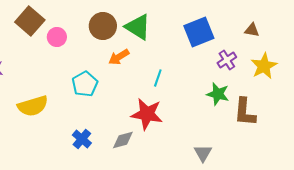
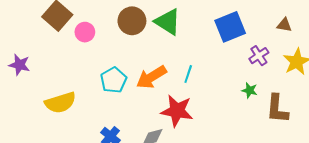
orange arrow: (119, 57) -> (151, 77), moved, size x1.4
green star: (218, 94) -> (250, 90), size x0.7

